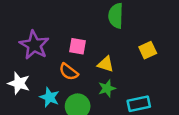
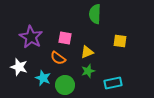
yellow square: (148, 50) -> (120, 41), turned 32
yellow triangle: (106, 64) -> (87, 52), turned -40

